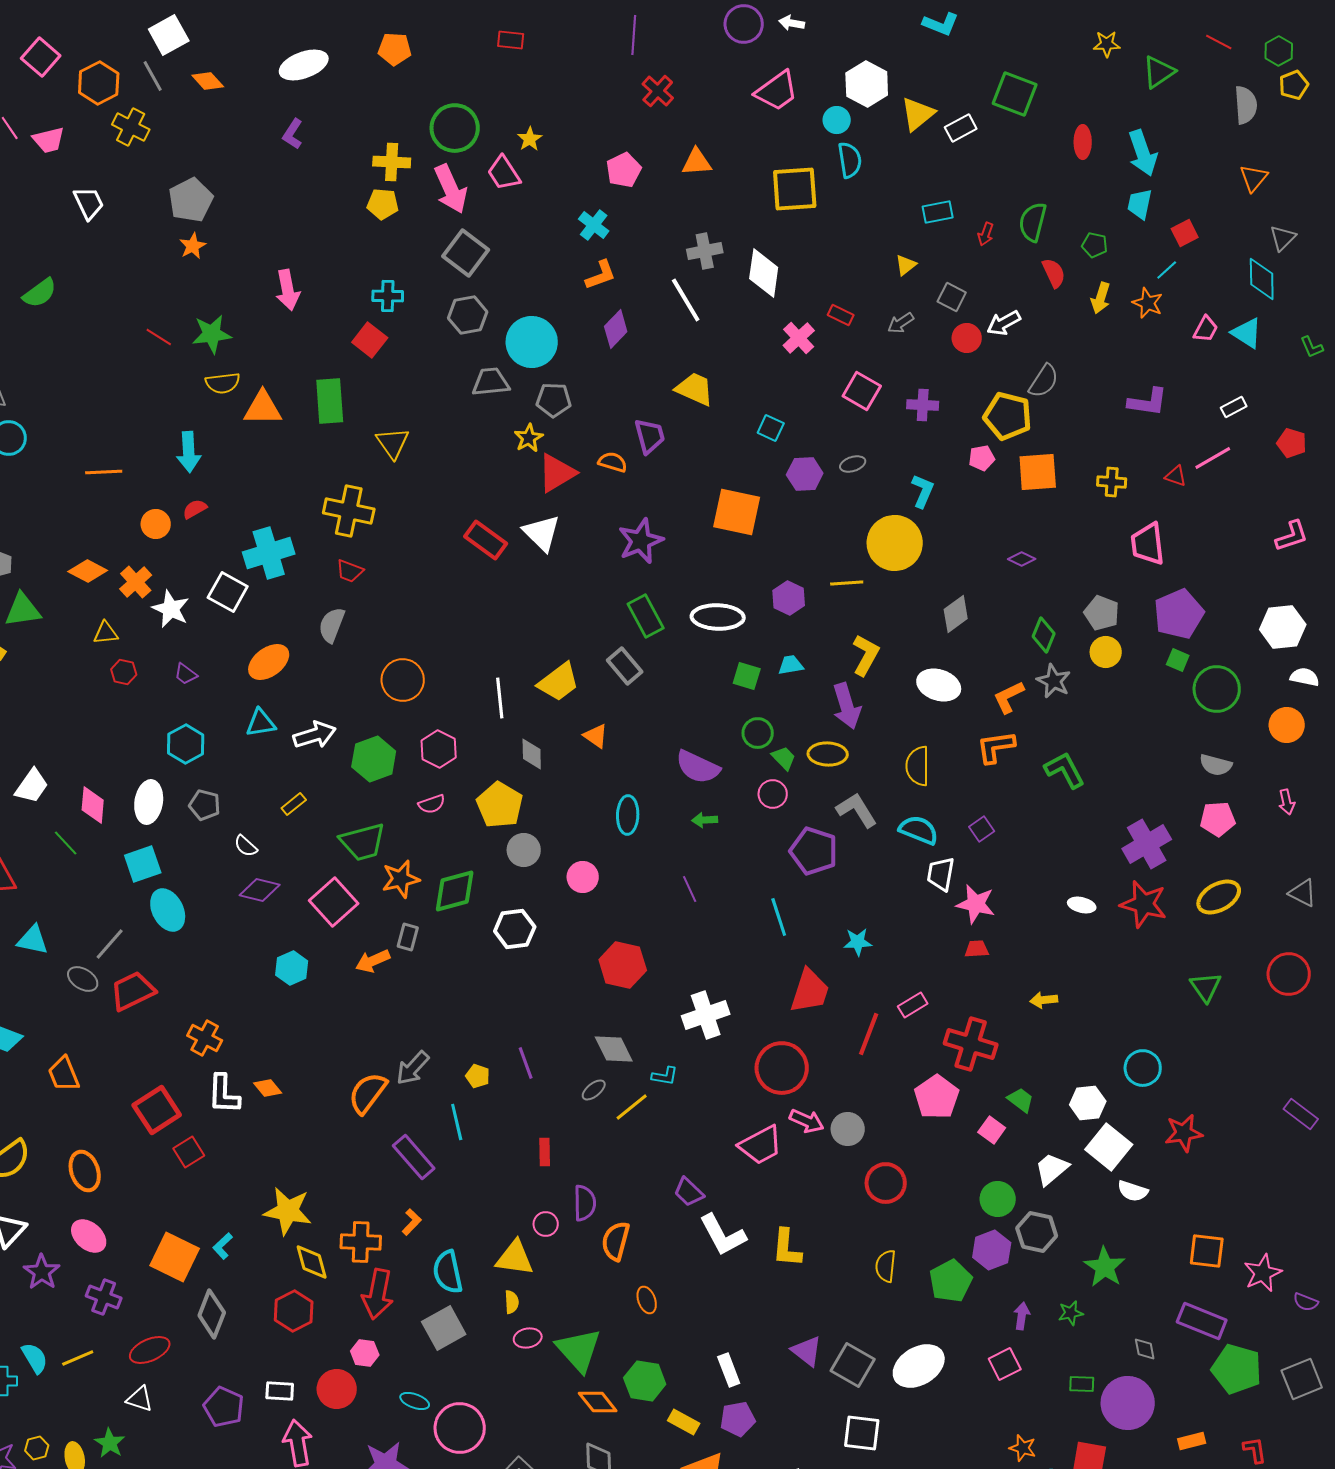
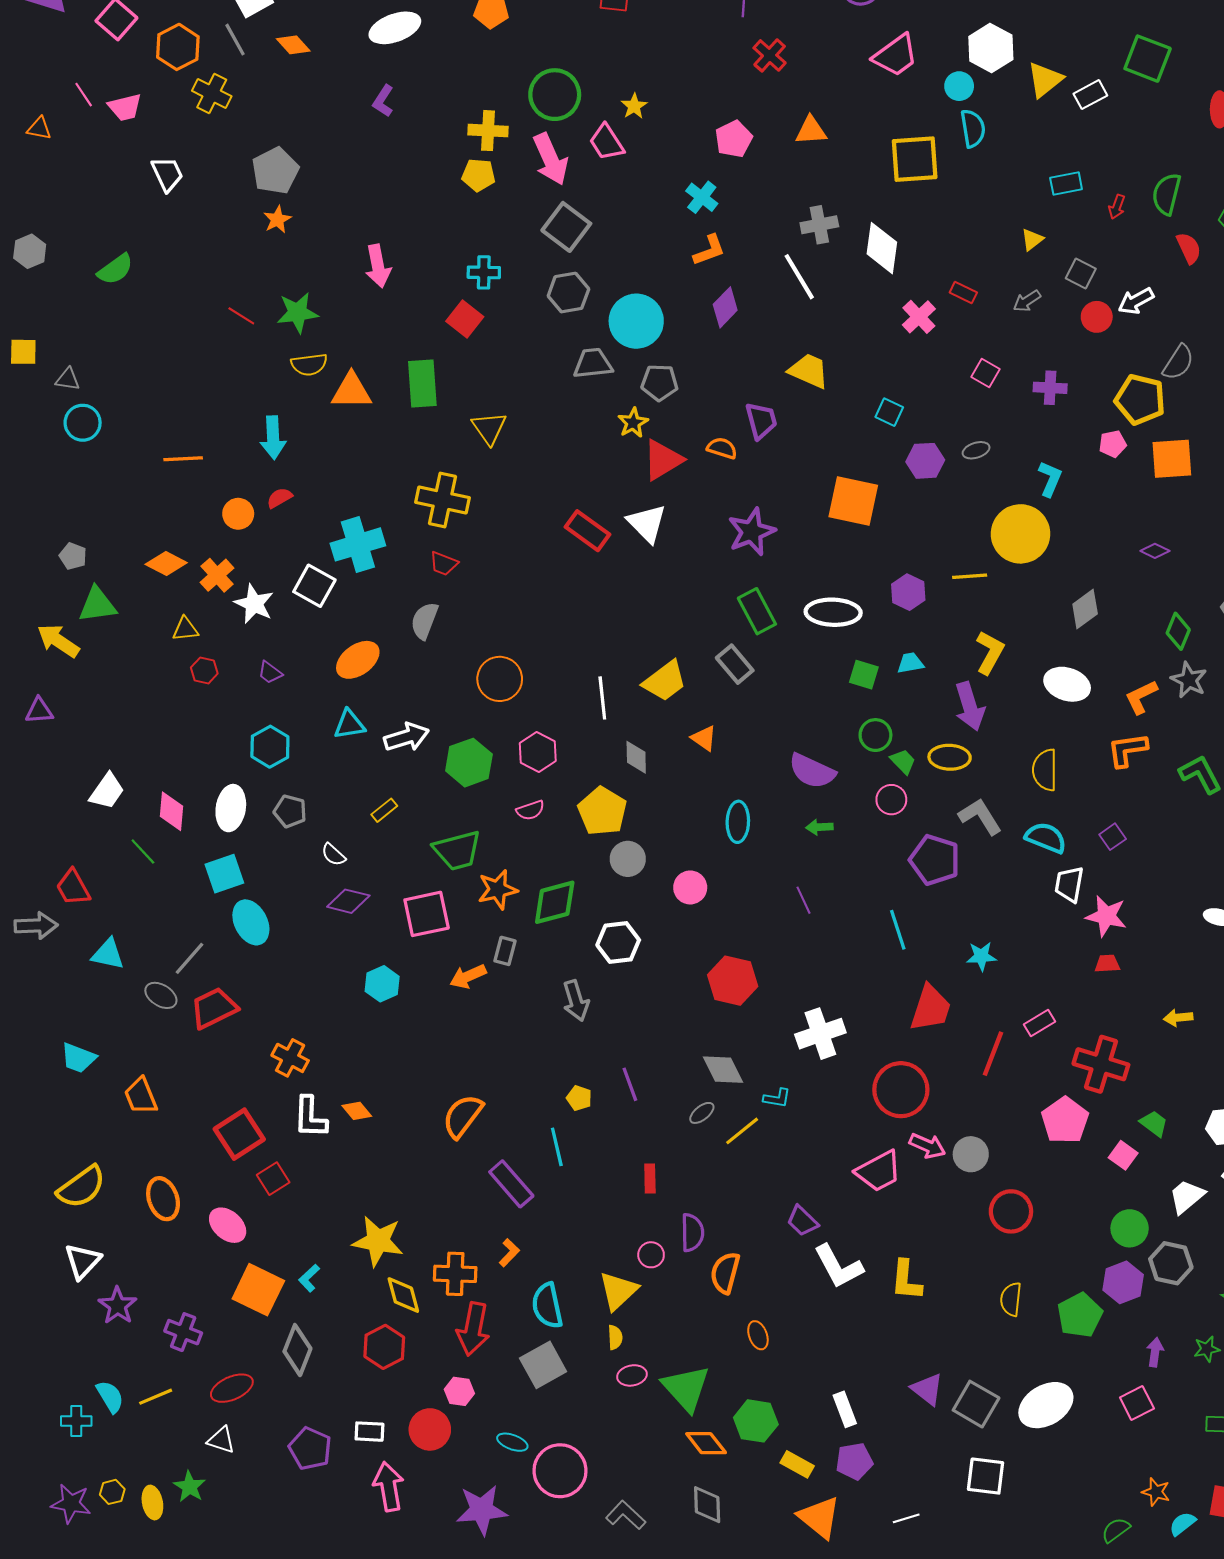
pink square: (862, 391) -> (986, 373), size x0.7
pink square: (334, 902) -> (427, 914), turned 30
gray arrow: (413, 1068) -> (576, 1001), moved, turned -60
pink ellipse: (89, 1236) -> (228, 1225), moved
yellow triangle: (515, 1258) -> (618, 1291), turned -51

